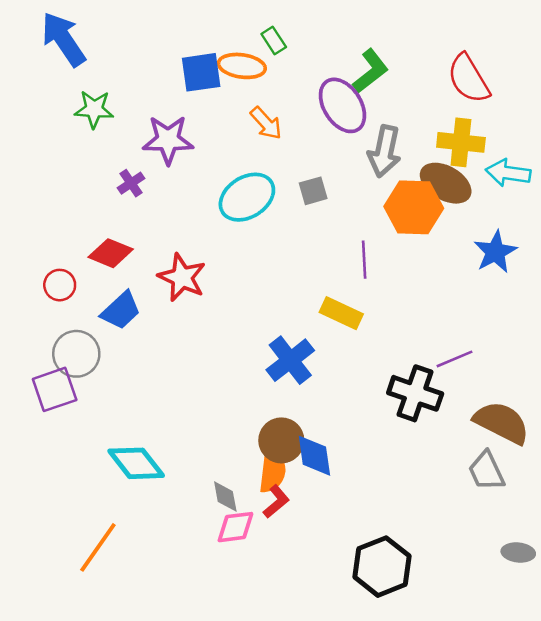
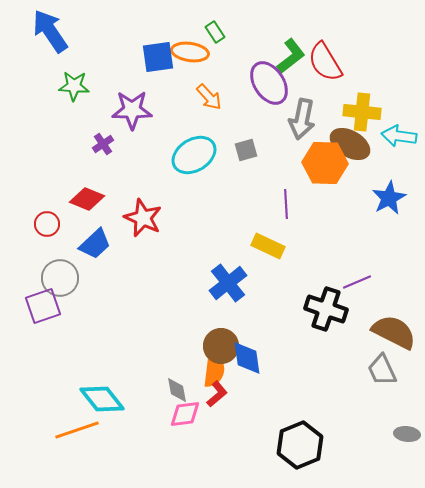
red semicircle: (469, 79) -> (325, 62), moved
cyan diamond: (136, 463) -> (102, 399), moved
orange line: (98, 547) -> (77, 430), turned 36

